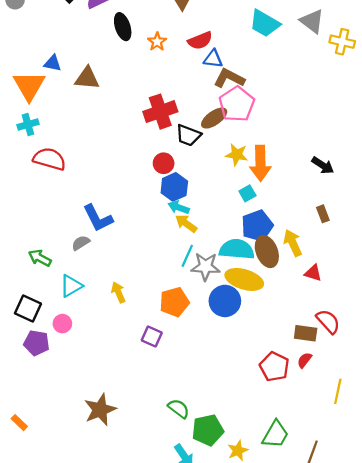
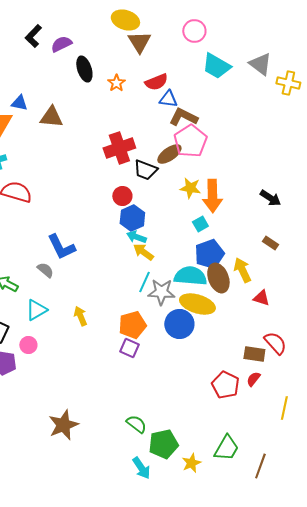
brown rectangle: (323, 214) -> (270, 243), turned -35
gray semicircle: (81, 243) -> (45, 270), turned 72
purple square: (152, 336) -> (129, 348), moved

